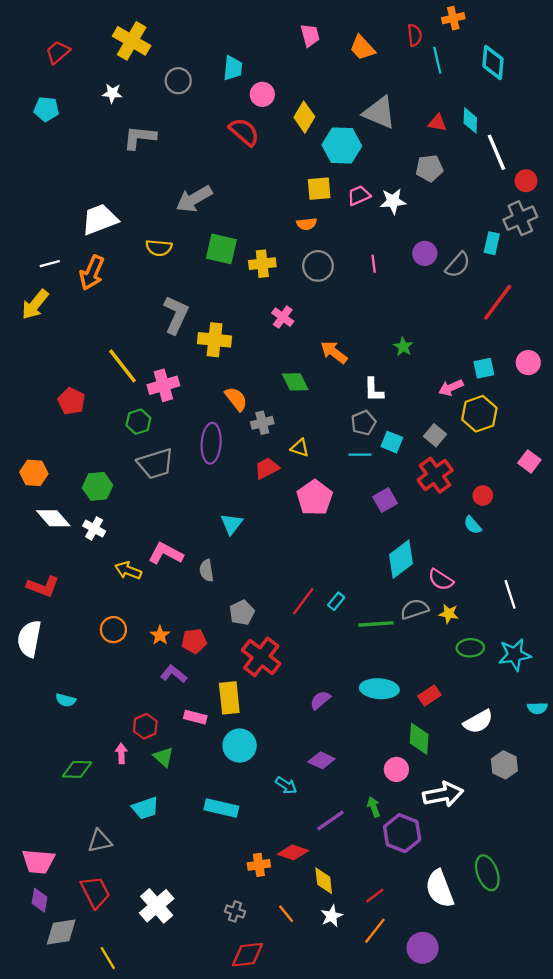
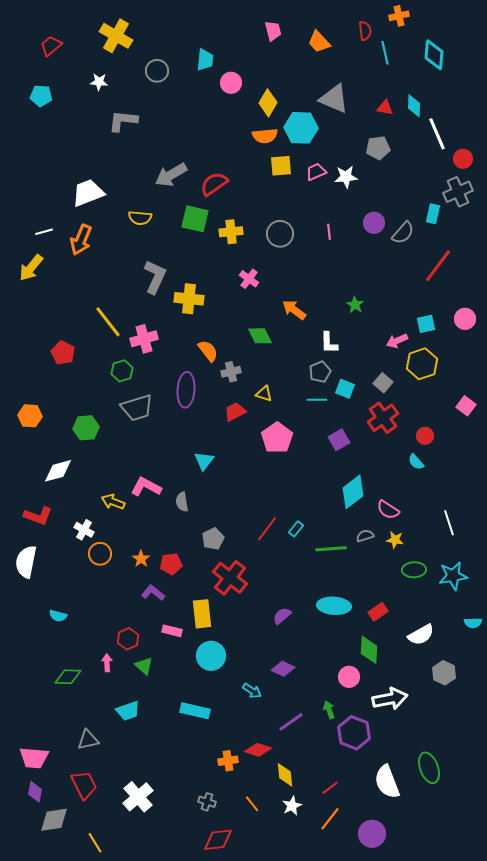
red semicircle: (244, 132) -> (214, 184), moved, turned -76
orange semicircle: (307, 224) -> (265, 136), moved, size x1.4
white diamond: (53, 518) -> (58, 471), moved, turned -64
white cross: (94, 528) -> (84, 530), moved
gray semicircle: (415, 609) -> (365, 536), size x0.7

